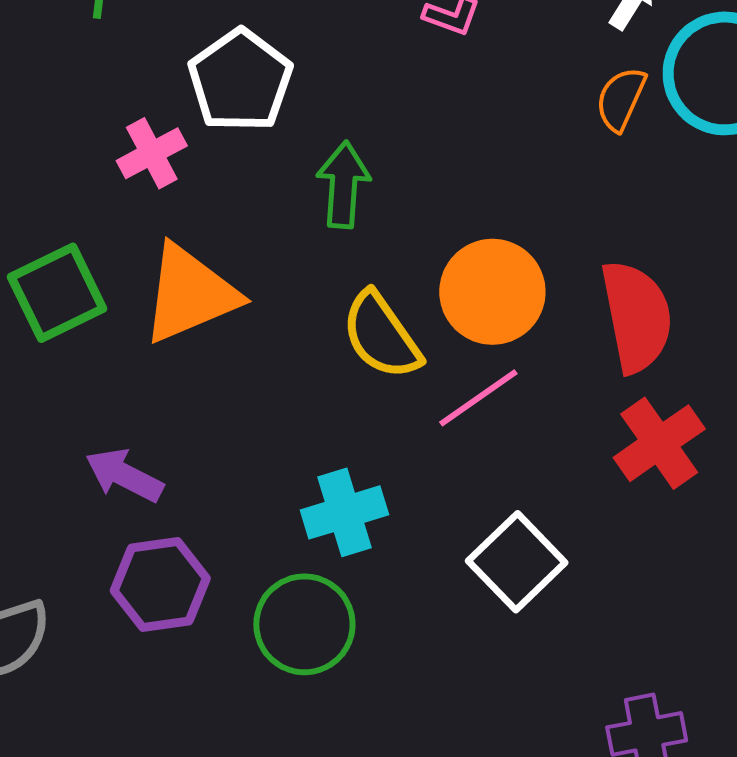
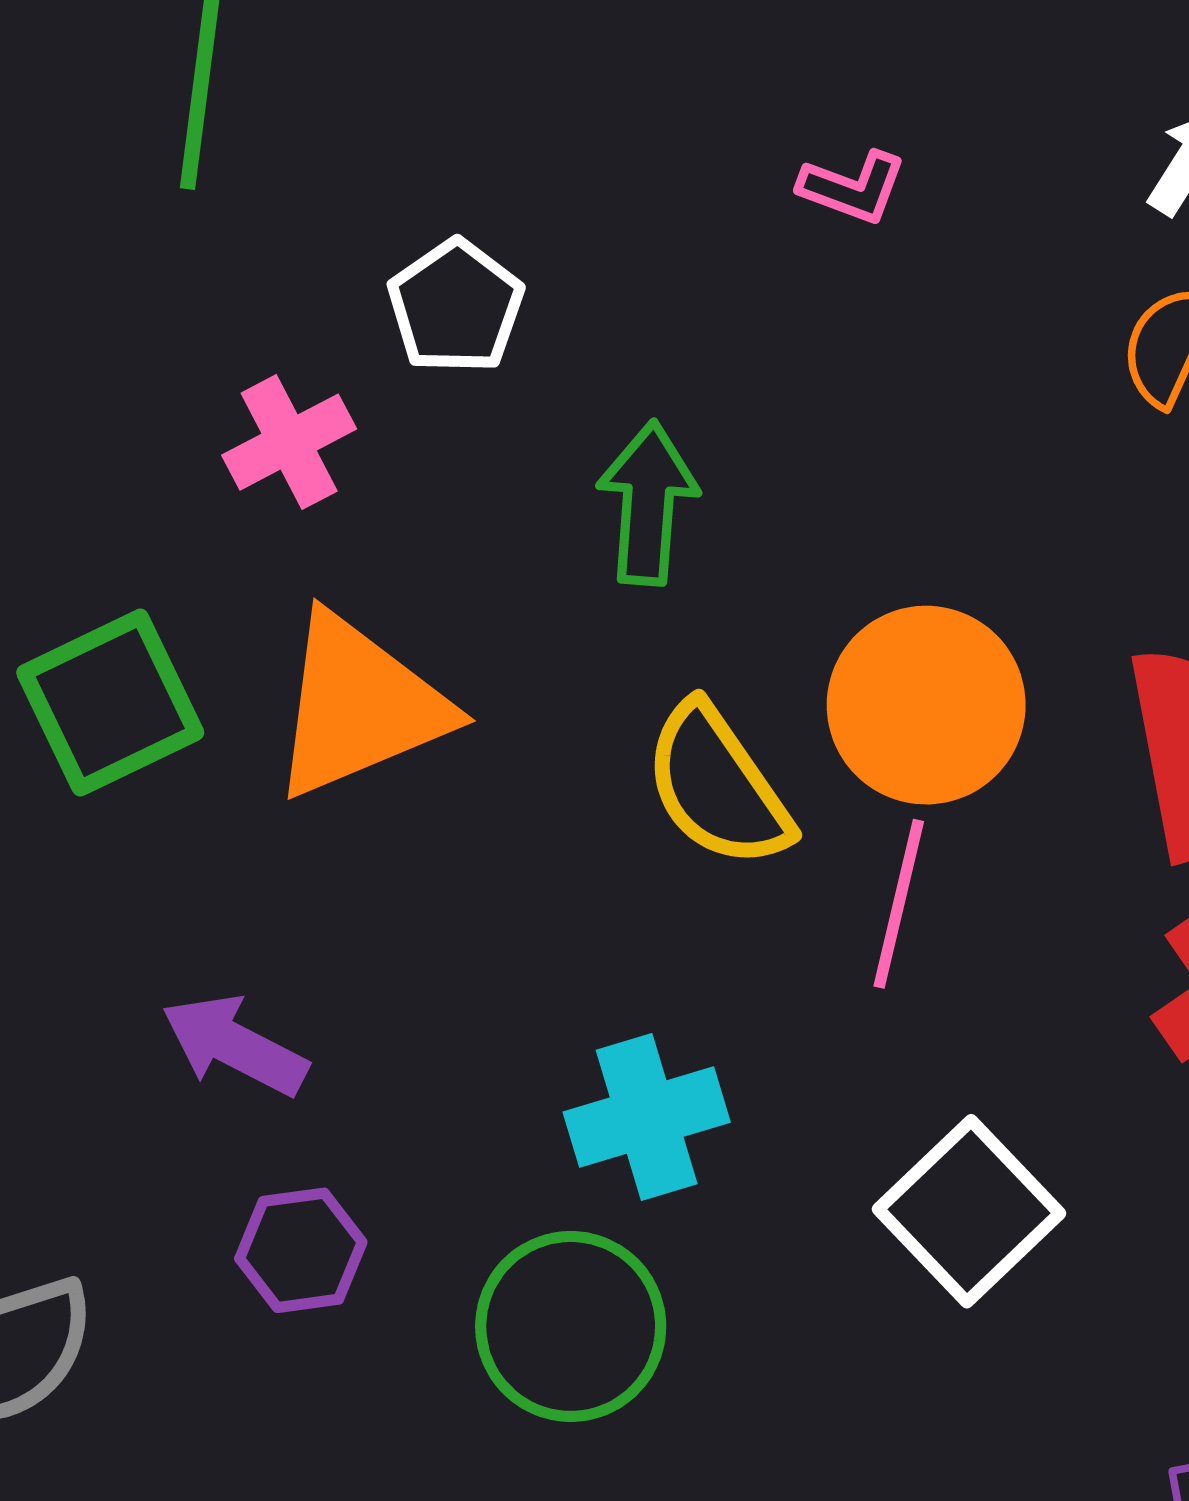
white pentagon: (240, 80) -> (456, 307), size x0.7
pink line: (478, 398) -> (899, 904), turned -42
purple hexagon: (160, 584) -> (301, 1250), size x0.7

